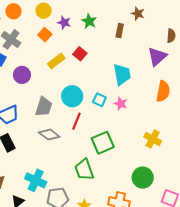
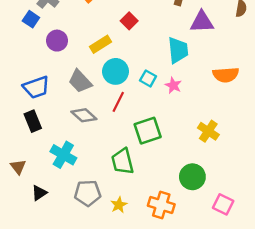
purple triangle: (157, 57) -> (202, 22), moved, turned 35
yellow rectangle: (56, 61) -> (101, 44), moved
orange semicircle: (163, 91) -> (226, 75), turned 70
gray trapezoid: (44, 107) -> (80, 81), turned 115
cyan cross: (36, 180) -> (63, 155), moved

